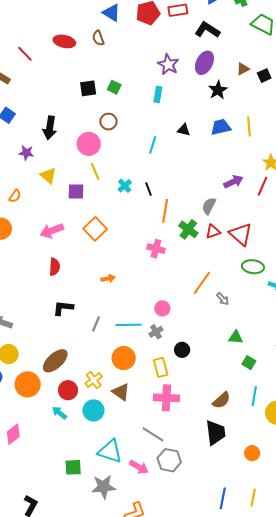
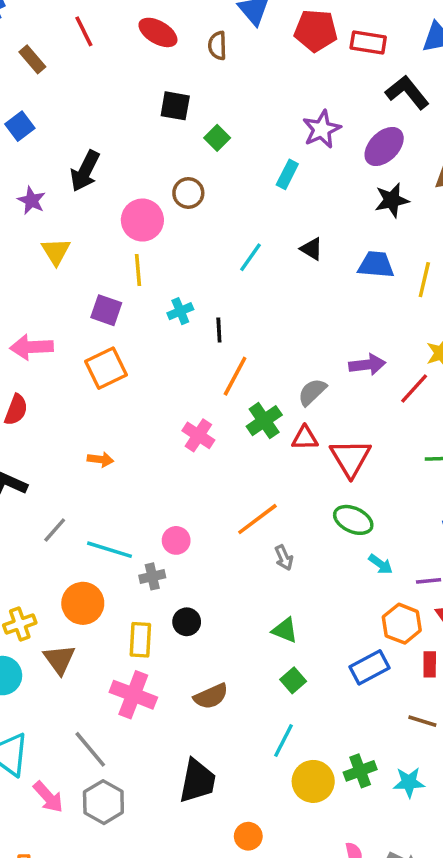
black square: (88, 88) -> (175, 106), moved
purple square: (76, 191) -> (106, 310), moved
brown semicircle: (221, 400) -> (211, 696), moved

